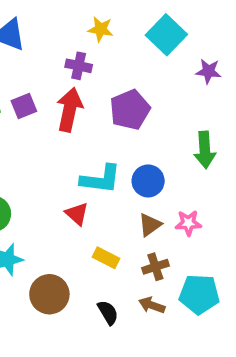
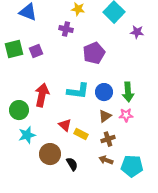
red arrow: (70, 110) -> (42, 95), moved
green arrow: (205, 150) -> (128, 92), moved
red triangle: (77, 214) -> (65, 125), moved
cyan pentagon: (199, 294) -> (132, 166), moved
black semicircle: (108, 313) -> (72, 164), moved

